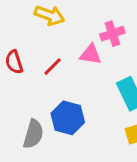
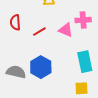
gray semicircle: (33, 134) -> (16, 72), turned -108

